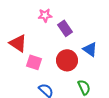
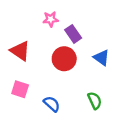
red circle: (67, 60) -> (64, 59), moved
pink square: (34, 62) -> (20, 89), moved

